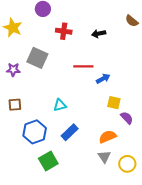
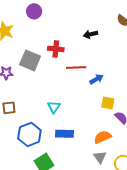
red cross: (64, 31) -> (56, 49), moved
cyan triangle: (60, 105) -> (54, 107), turned -40
blue rectangle: (70, 132) -> (64, 134), turned 48

